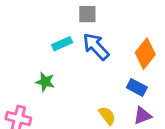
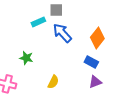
cyan rectangle: (62, 44) -> (38, 22), moved
yellow semicircle: (107, 116) -> (53, 82), moved, turned 64

